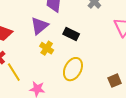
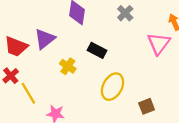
purple triangle: (39, 26) -> (45, 39), moved
yellow ellipse: (73, 69) -> (112, 87), moved

